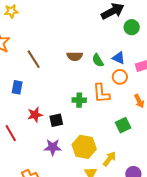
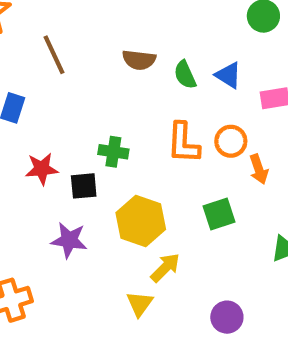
orange circle: (120, 77) -> (231, 141), moved
green cross: (79, 100) -> (113, 152), moved
yellow hexagon: (84, 147) -> (141, 221), moved
yellow arrow: (110, 159) -> (165, 268), moved

